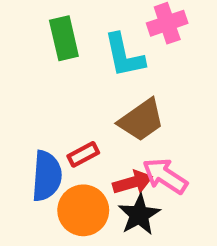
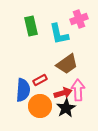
pink arrow: (165, 176) -> (78, 90), turned 55

